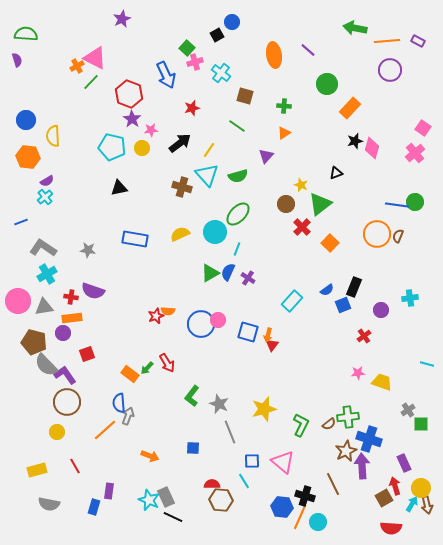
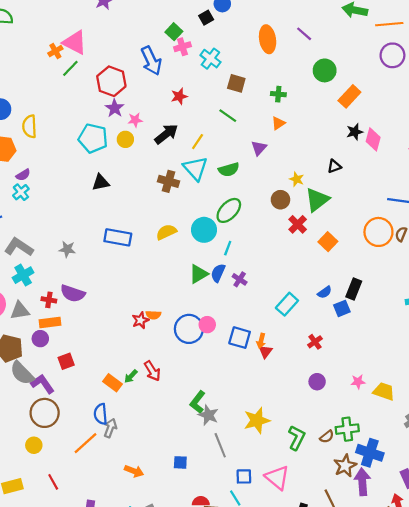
purple circle: (381, 310) -> (317, 382), moved
red cross: (364, 336) -> (315, 342), moved
green L-shape: (192, 396) -> (198, 402), moved

